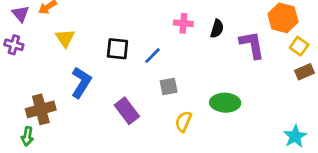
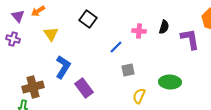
pink cross: (183, 23) -> (139, 31), moved
black square: (117, 49) -> (88, 19), moved, turned 30
purple rectangle: (127, 111) -> (84, 88), moved

